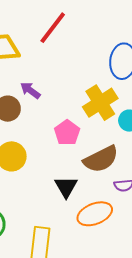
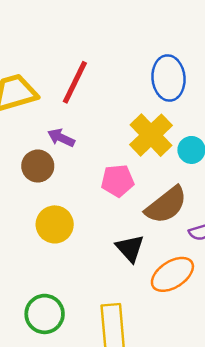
red line: (53, 28) -> (75, 82), moved
pink pentagon: (67, 133) -> (117, 181), turned -30

